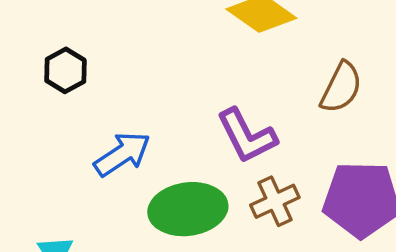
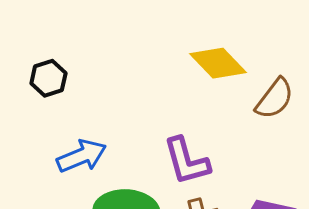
brown semicircle: (341, 87) -> (275, 99), moved

